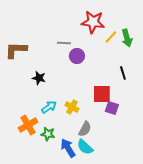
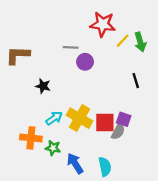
red square: (102, 94) -> (105, 123), moved
yellow cross: (72, 107) -> (79, 118), size x1.6
orange cross: (28, 125) -> (31, 138), turned 36
gray semicircle: (85, 129) -> (118, 131), moved
cyan semicircle: (85, 147) -> (105, 167), moved, turned -144

